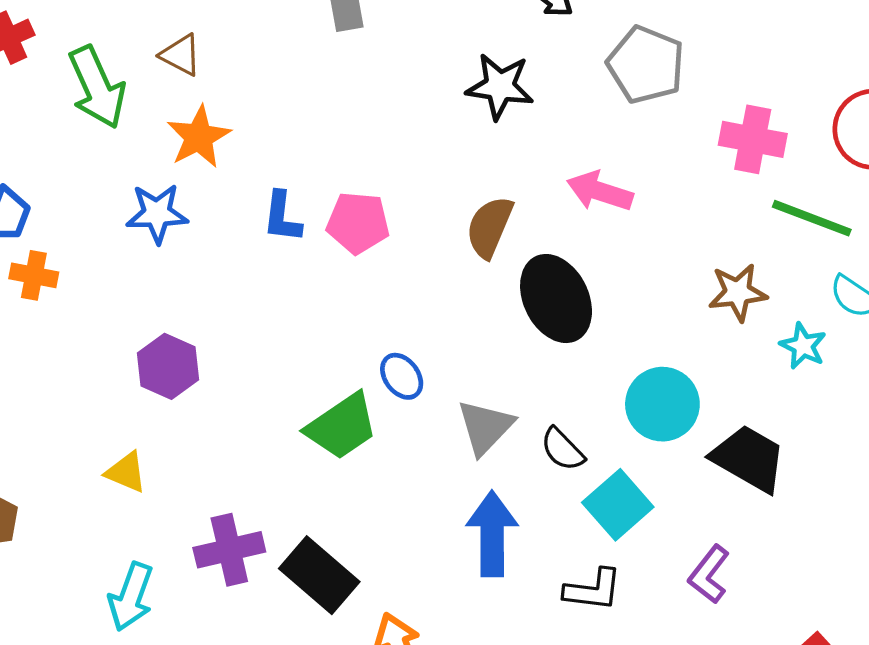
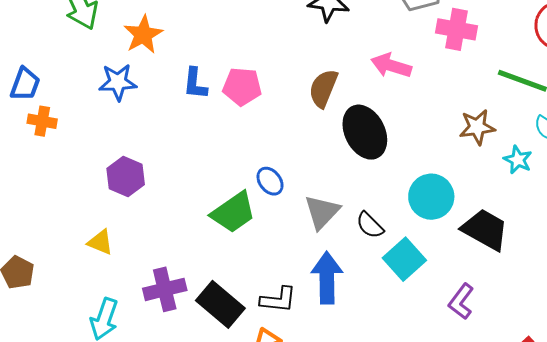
pink cross: (753, 139) -> (456, 29), moved
black L-shape: (593, 590) -> (278, 300), moved

